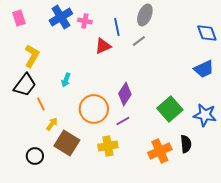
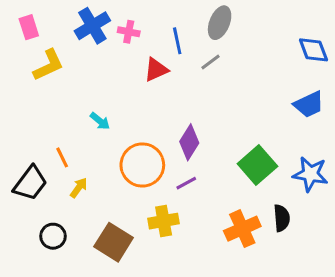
yellow L-shape: (32, 56) -> (48, 65), moved, turned 35
cyan arrow: (66, 80) -> (100, 121), turned -72
black trapezoid: (25, 85) -> (30, 183), moved
brown square: (67, 143) -> (114, 242), moved

